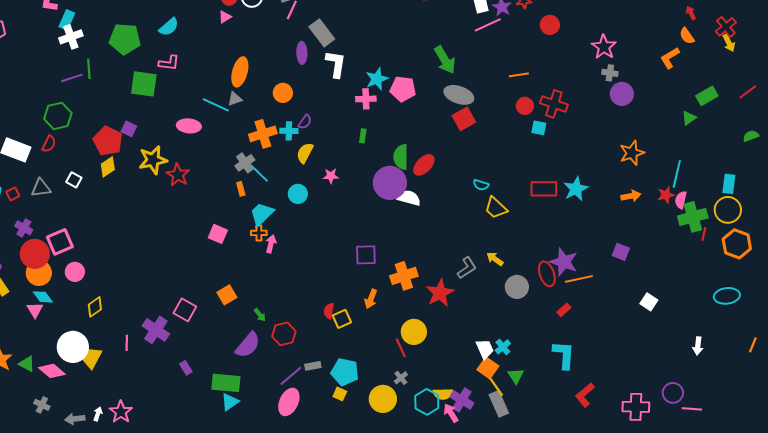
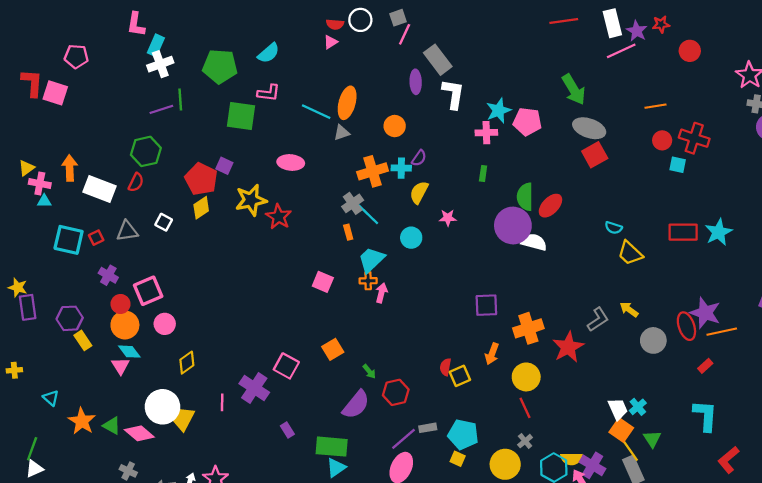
cyan line: (216, 105) -> (316, 112), moved
red circle: (35, 254) -> (120, 304), size x0.6
yellow circle: (414, 332) -> (526, 377), moved

